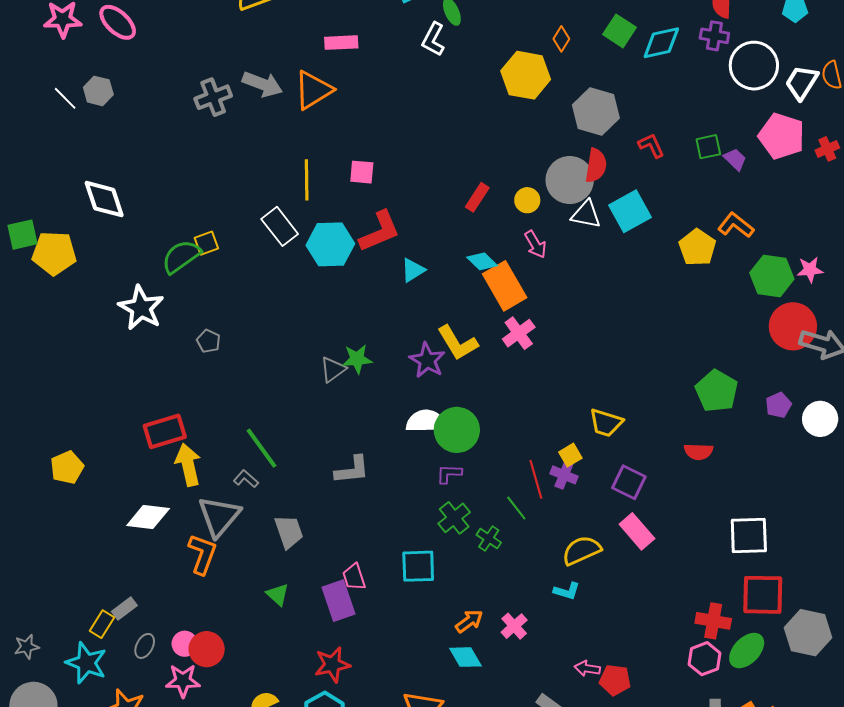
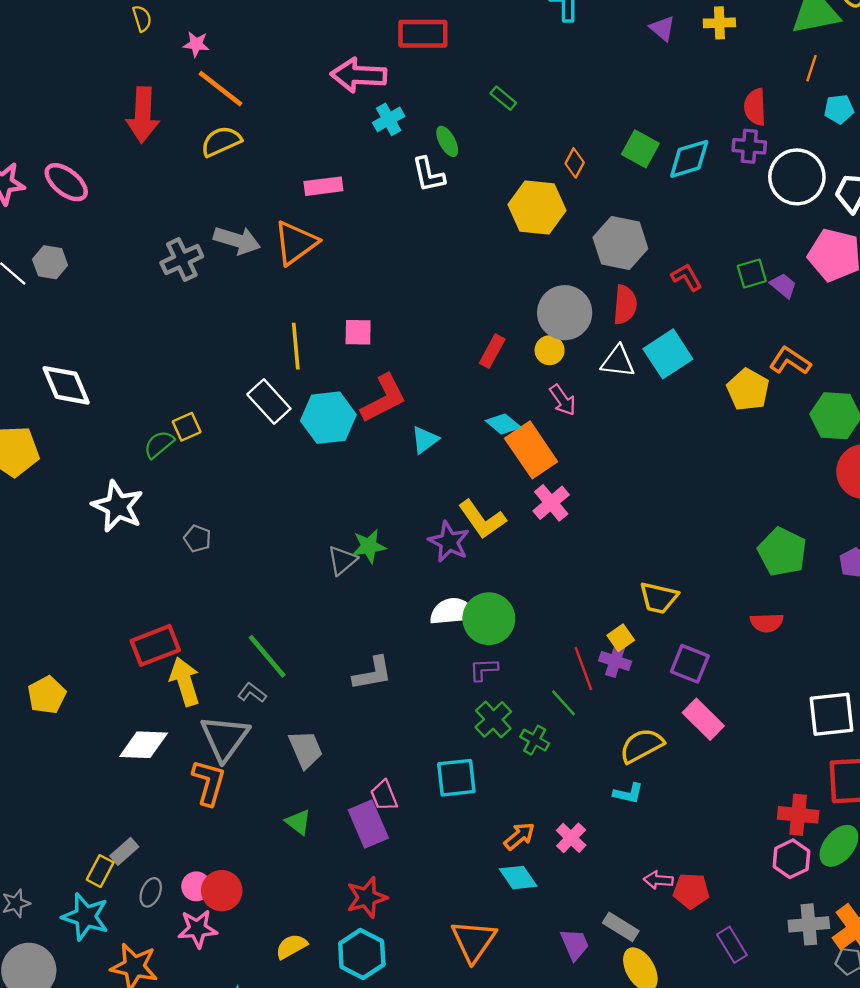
white L-shape: (433, 39) -> (428, 175), turned -36
gray circle: (570, 180) -> (565, 313), moved
green semicircle: (181, 257) -> (159, 444), size x0.7

